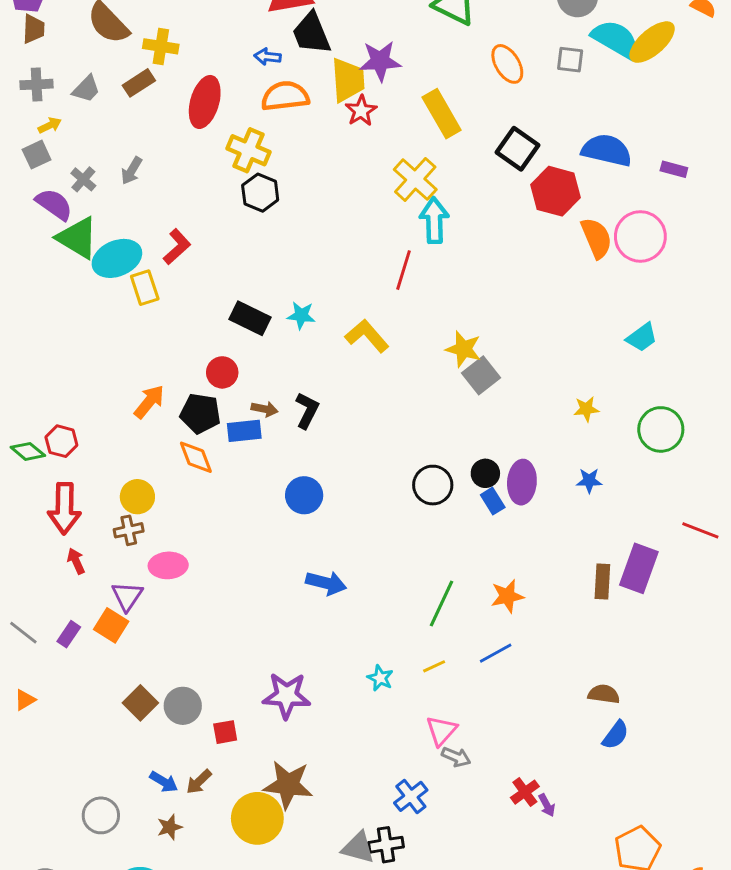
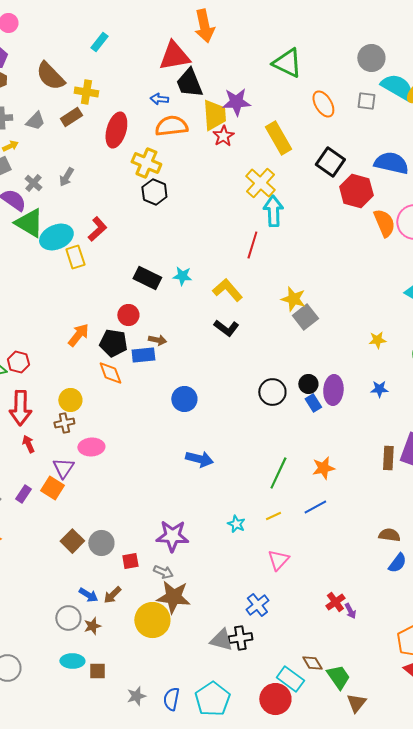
black L-shape: (307, 410) -> (226, 328), moved, turned 100
gray arrow: (456, 757) -> (163, 572), moved
gray circle: (101, 815) -> (68, 618), moved

